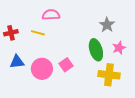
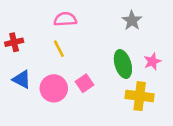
gray star: (107, 25) -> (132, 20), moved
yellow line: (38, 33) -> (59, 49), moved, turned 48
blue triangle: (17, 62) -> (22, 79), turned 35

